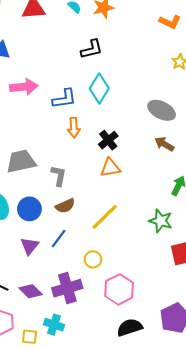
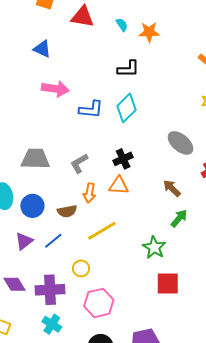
orange arrow: (74, 128) -> (90, 193), moved
brown arrow: (164, 144) -> (172, 188), moved
gray L-shape: (59, 176) -> (79, 163), moved, turned -145
cyan cross: (54, 325) -> (52, 324), moved

